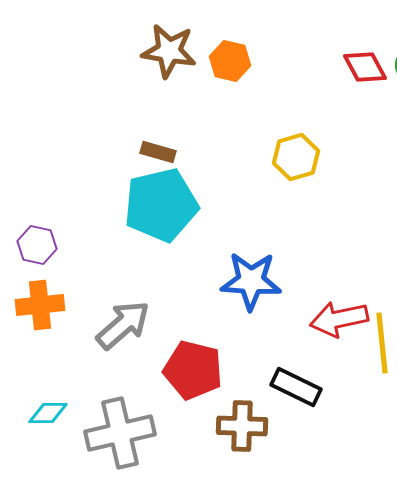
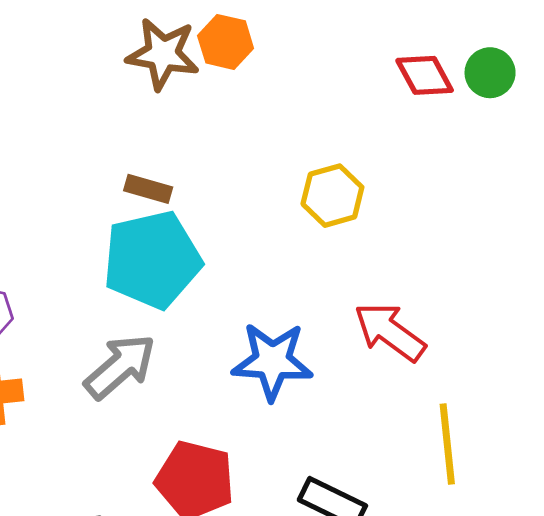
orange hexagon: (230, 61) -> (226, 42), moved
red arrow: (339, 319) -> (390, 332), moved, turned 48
gray arrow: (123, 325) -> (120, 367), moved

